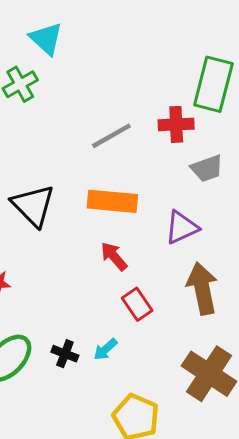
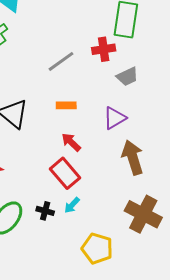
orange rectangle: (112, 201) -> (66, 105), size x0.6
red rectangle: (137, 304) -> (65, 173), moved, size x1.4

